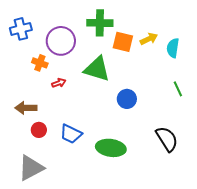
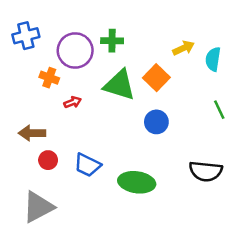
green cross: (100, 23) -> (112, 41), moved, size x0.7
orange square: (123, 42) -> (156, 78), moved, turned 30
black semicircle: (167, 139) -> (206, 171), turned 128

